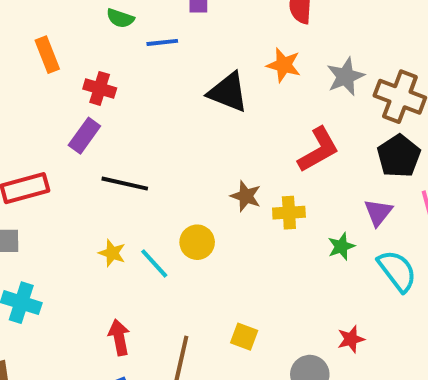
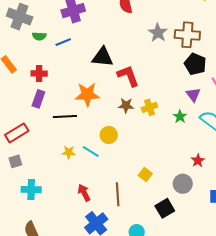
orange star: (284, 65) -> (87, 94), moved, size x1.4
red L-shape: (318, 150) -> (128, 76), moved, turned -65
yellow square: (244, 337) -> (145, 175), turned 32

